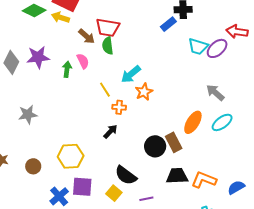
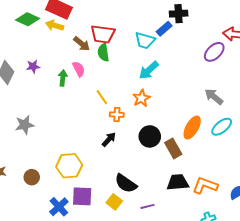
cyan trapezoid: (198, 46) -> (145, 40), moved
purple star: (38, 57) -> (33, 66), size x0.6
cyan arrow: (131, 74) -> (149, 70), moved
black circle: (155, 146) -> (150, 136), moved

